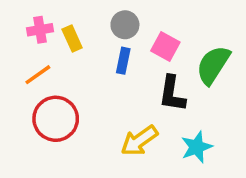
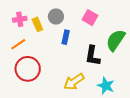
gray circle: (125, 25) -> (56, 17), moved
pink square: (165, 46) -> (90, 18), moved
cyan star: (197, 147) -> (106, 86), turned -30

